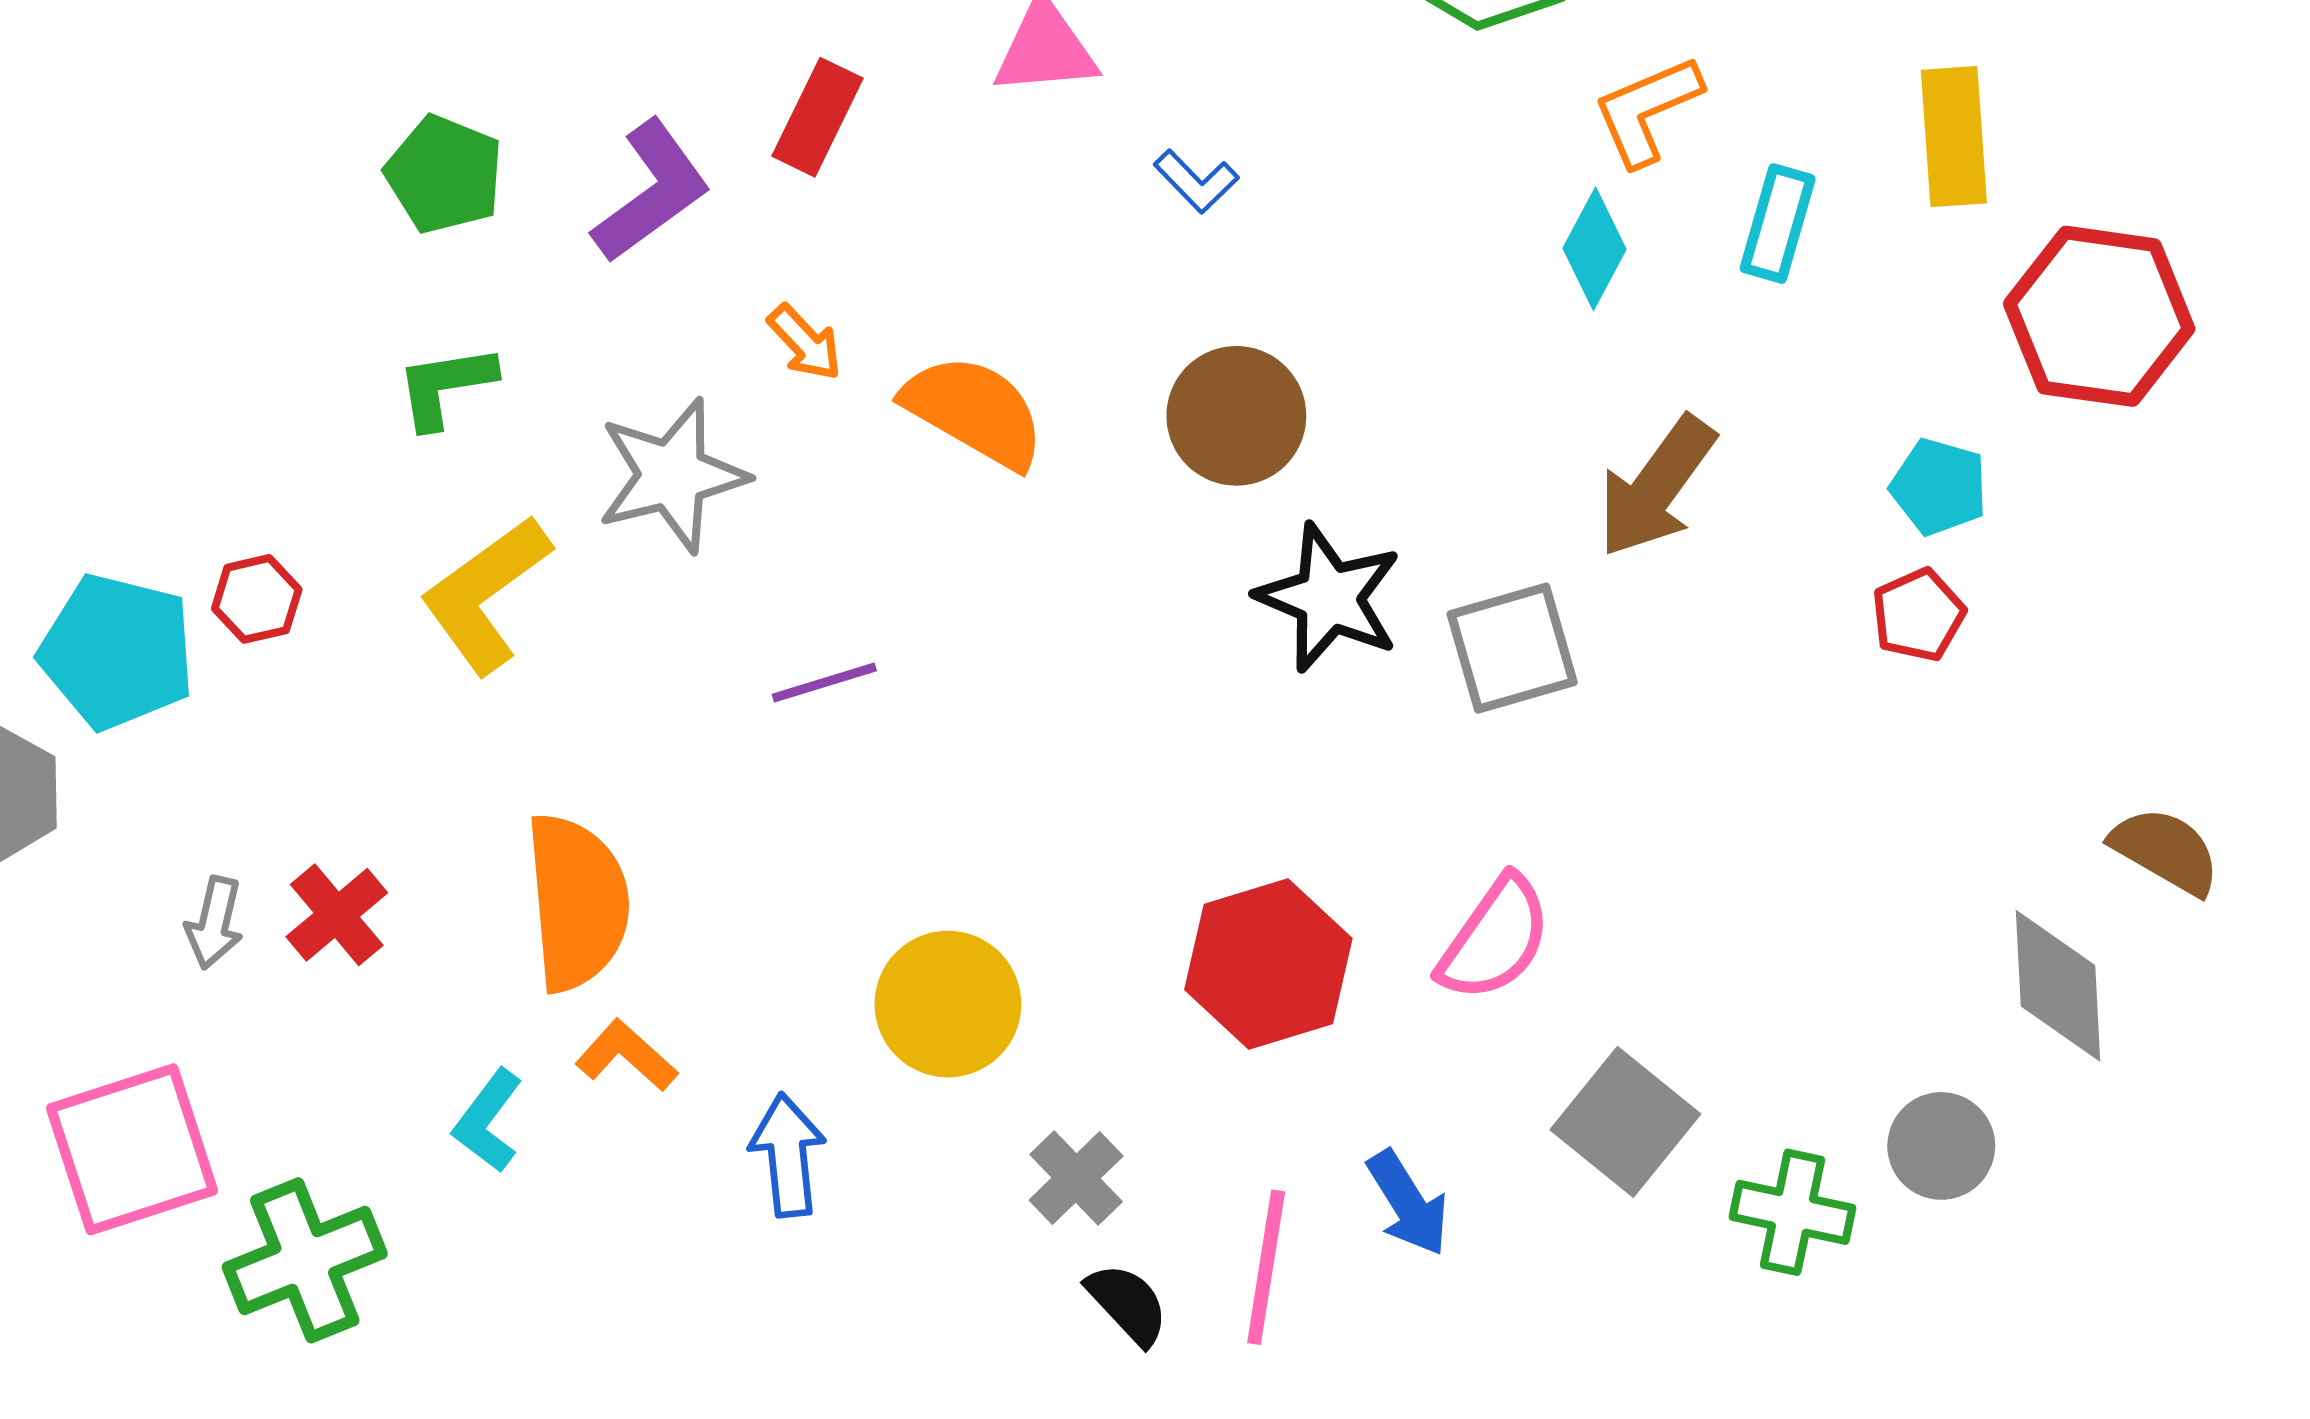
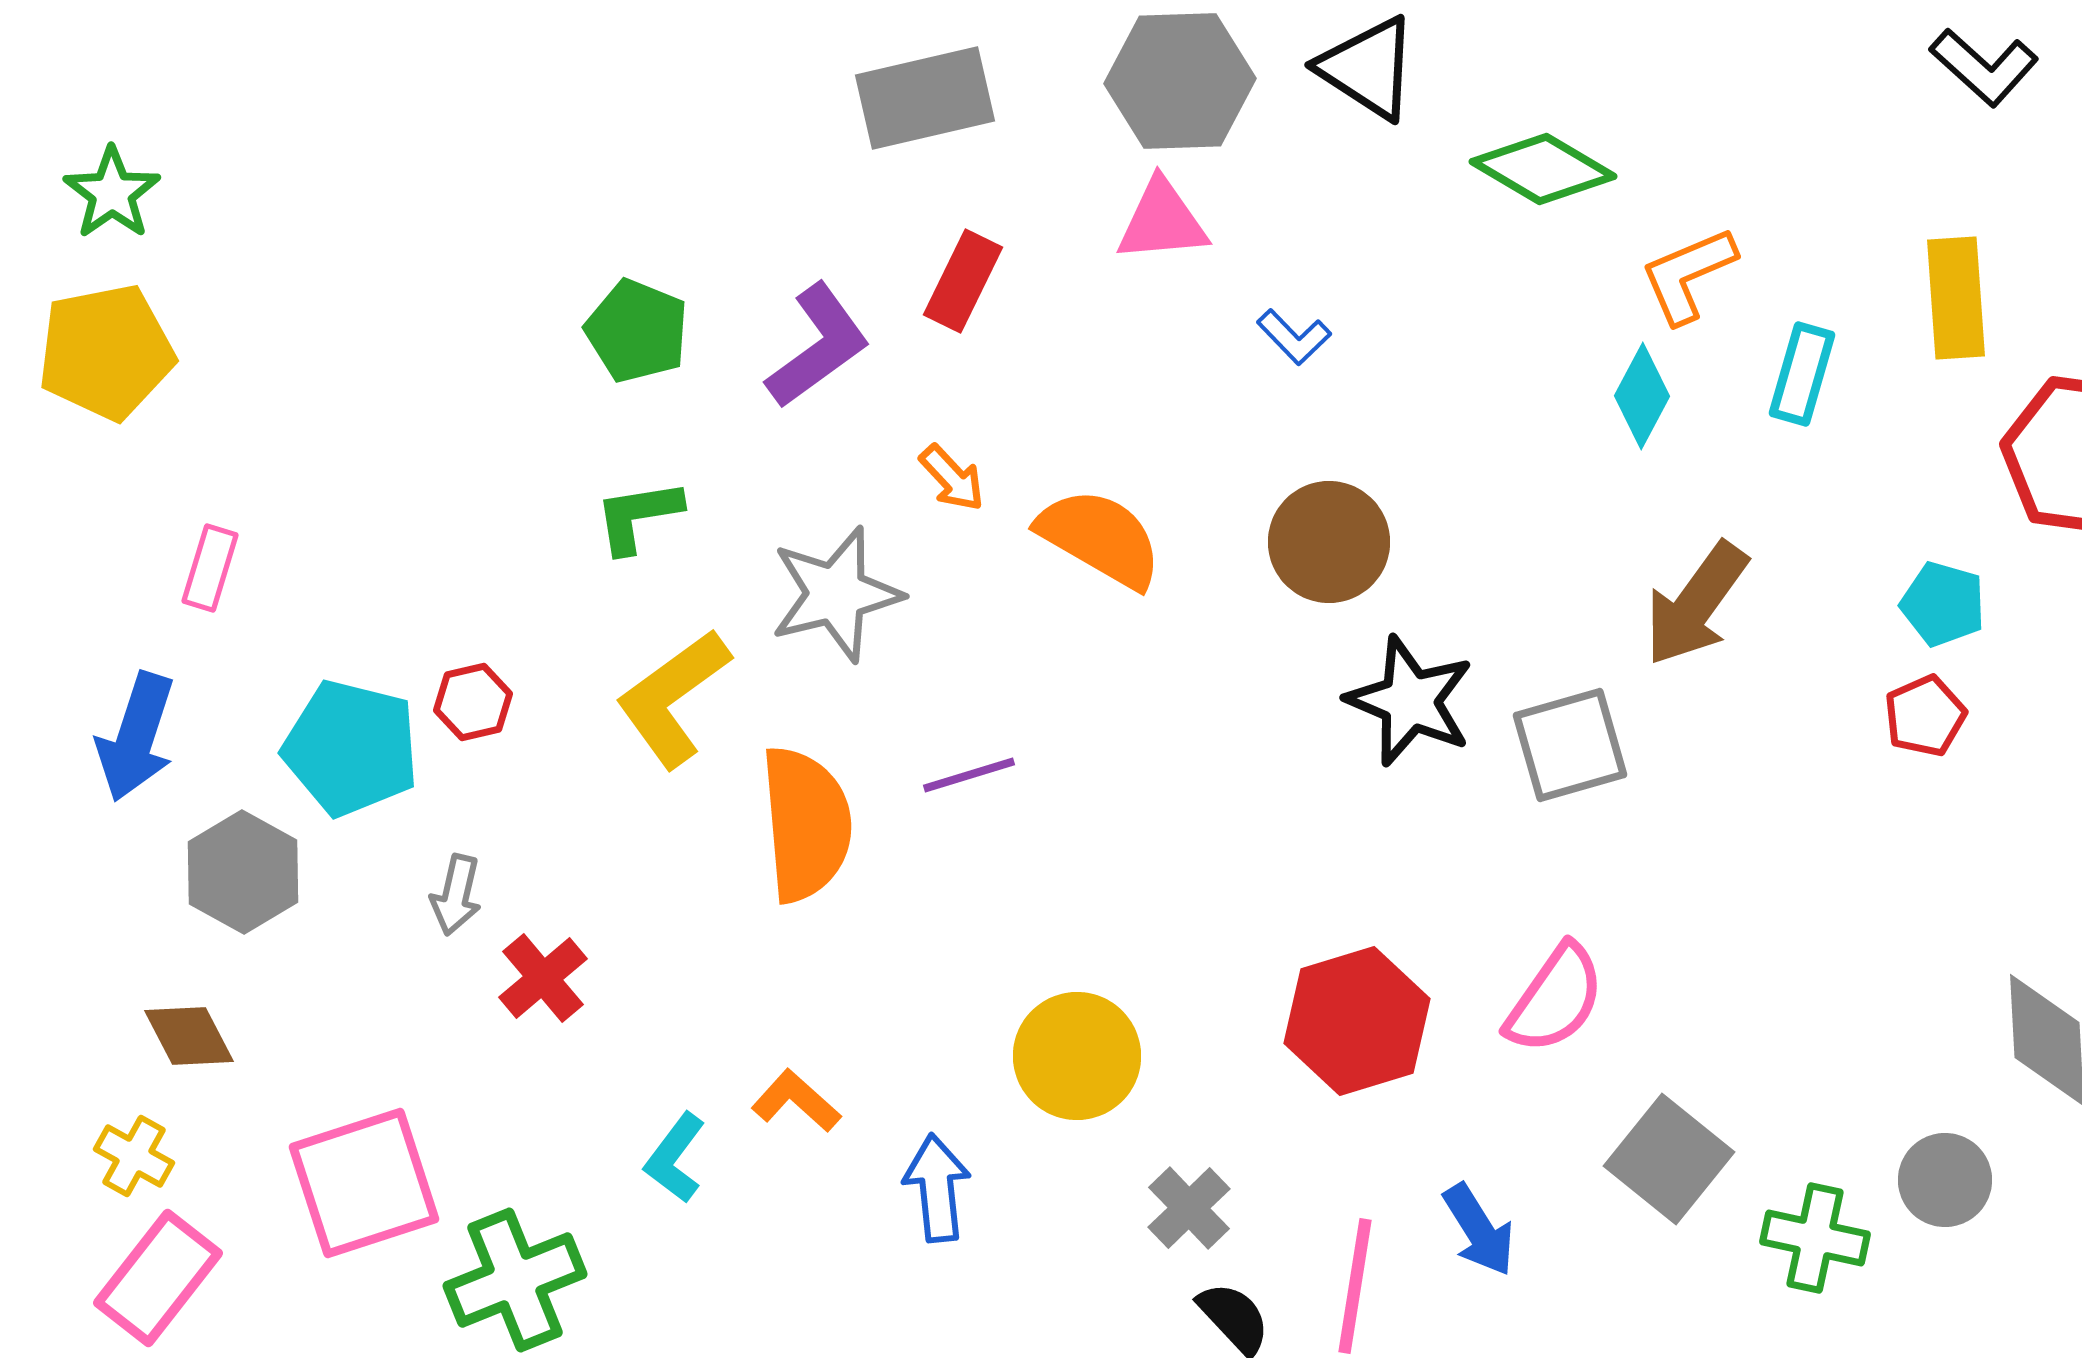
orange semicircle: (577, 902) -> (806, 824), moved
gray arrow: (214, 923) -> (456, 895), moved

